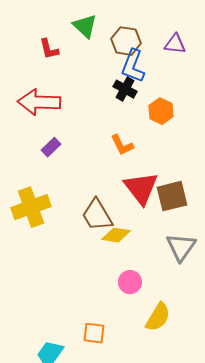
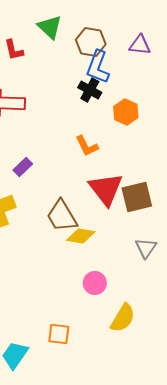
purple rectangle: (51, 147) -> (23, 167), moved
gray triangle: (181, 247) -> (146, 248), size x0.7

